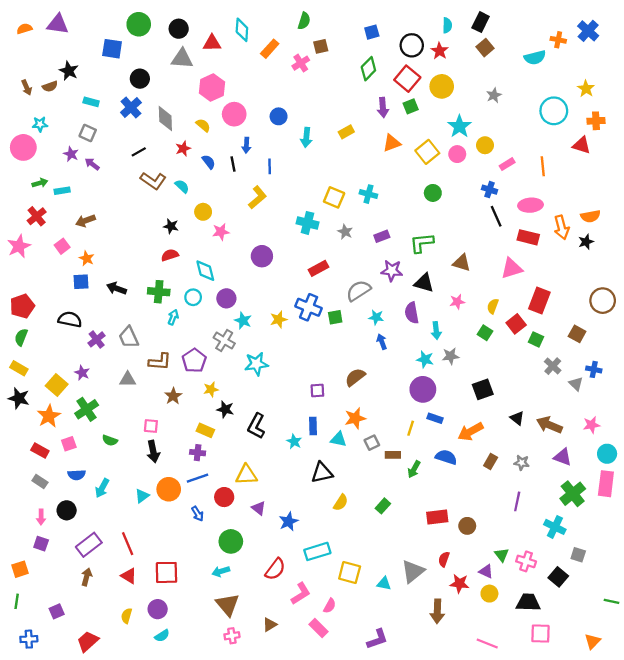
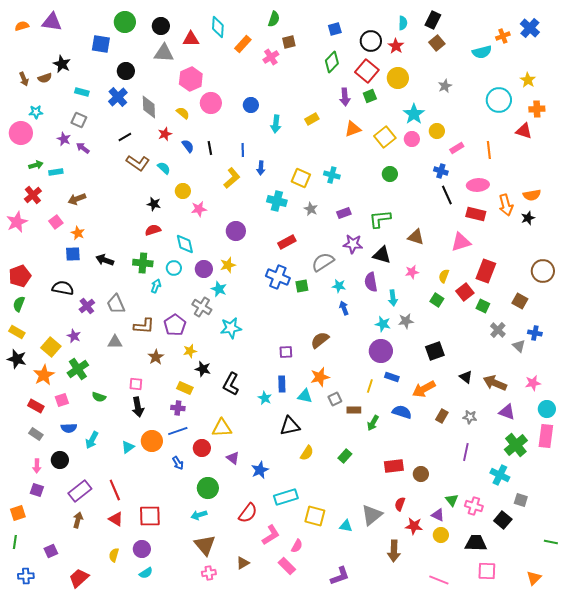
orange cross: (558, 40) -> (503, 36), turned -32
blue arrow: (246, 145) -> (261, 168), moved
yellow star: (279, 319) -> (228, 265), moved

